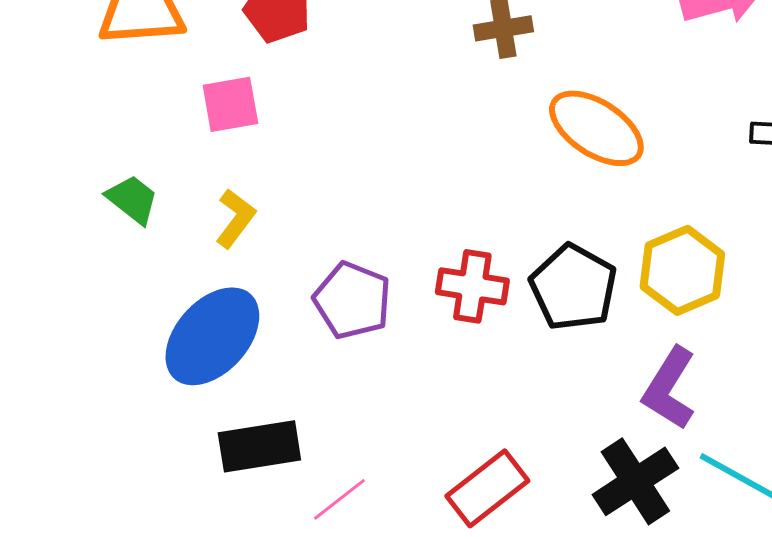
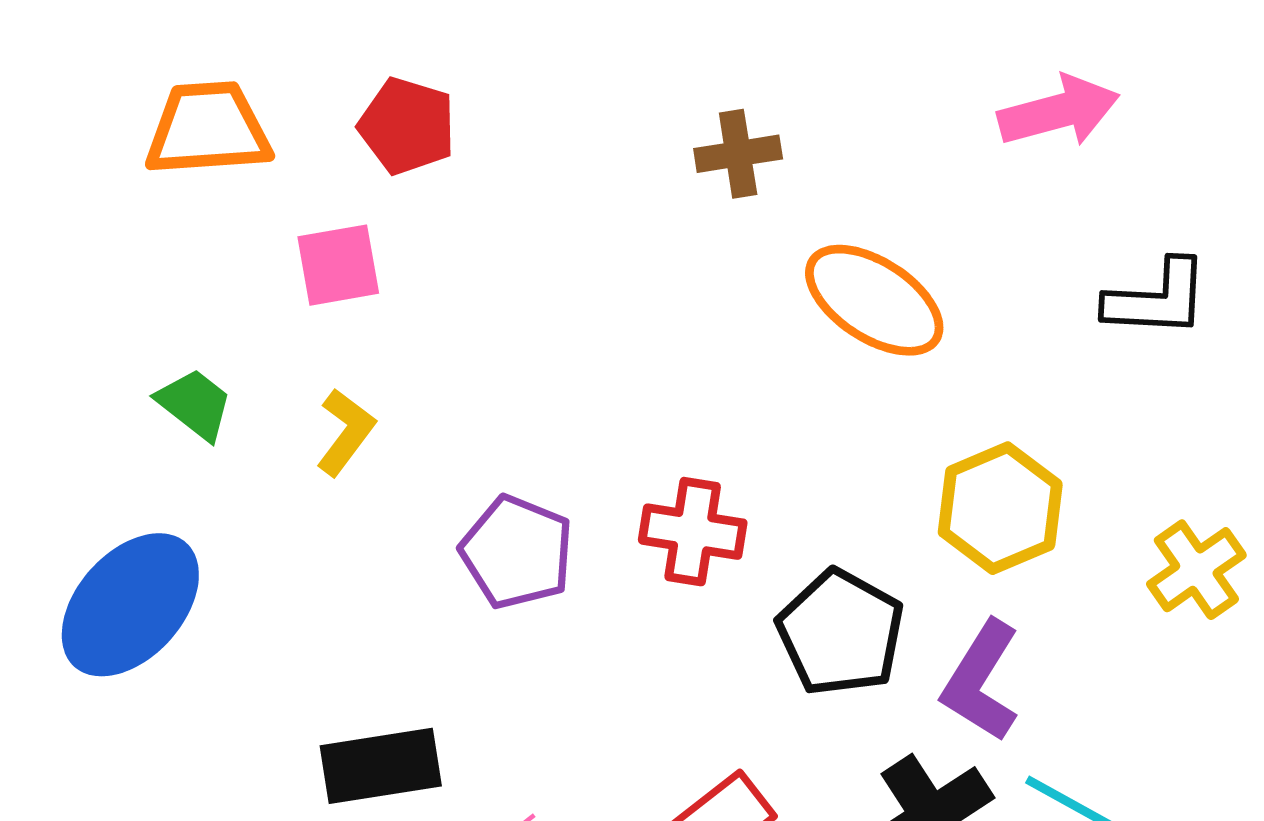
black pentagon: (573, 287) -> (841, 633), moved
blue ellipse: (212, 336) -> (130, 605), moved

